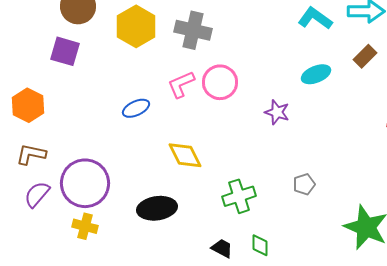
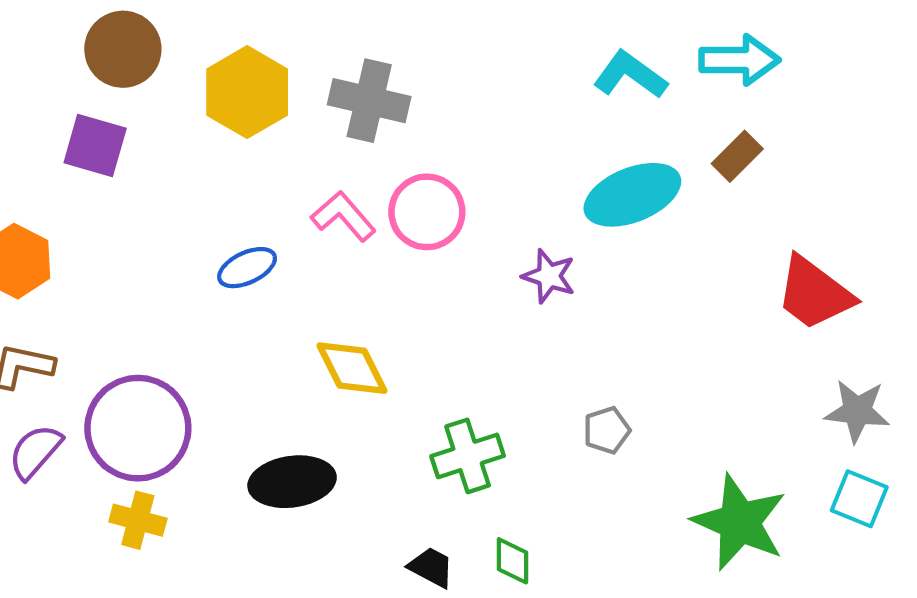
cyan ellipse: (316, 74) -> (632, 195), size x1.5
pink L-shape: (181, 84) -> (343, 216), turned 72

